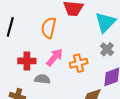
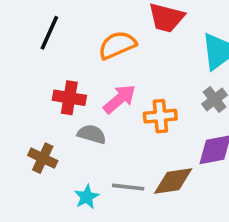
orange semicircle: (49, 28) -> (117, 45), turned 45

